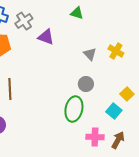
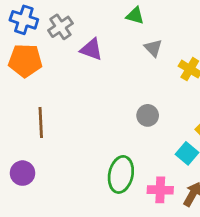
gray triangle: (90, 54) -> (153, 48), moved
green ellipse: (74, 109) -> (121, 174), moved

